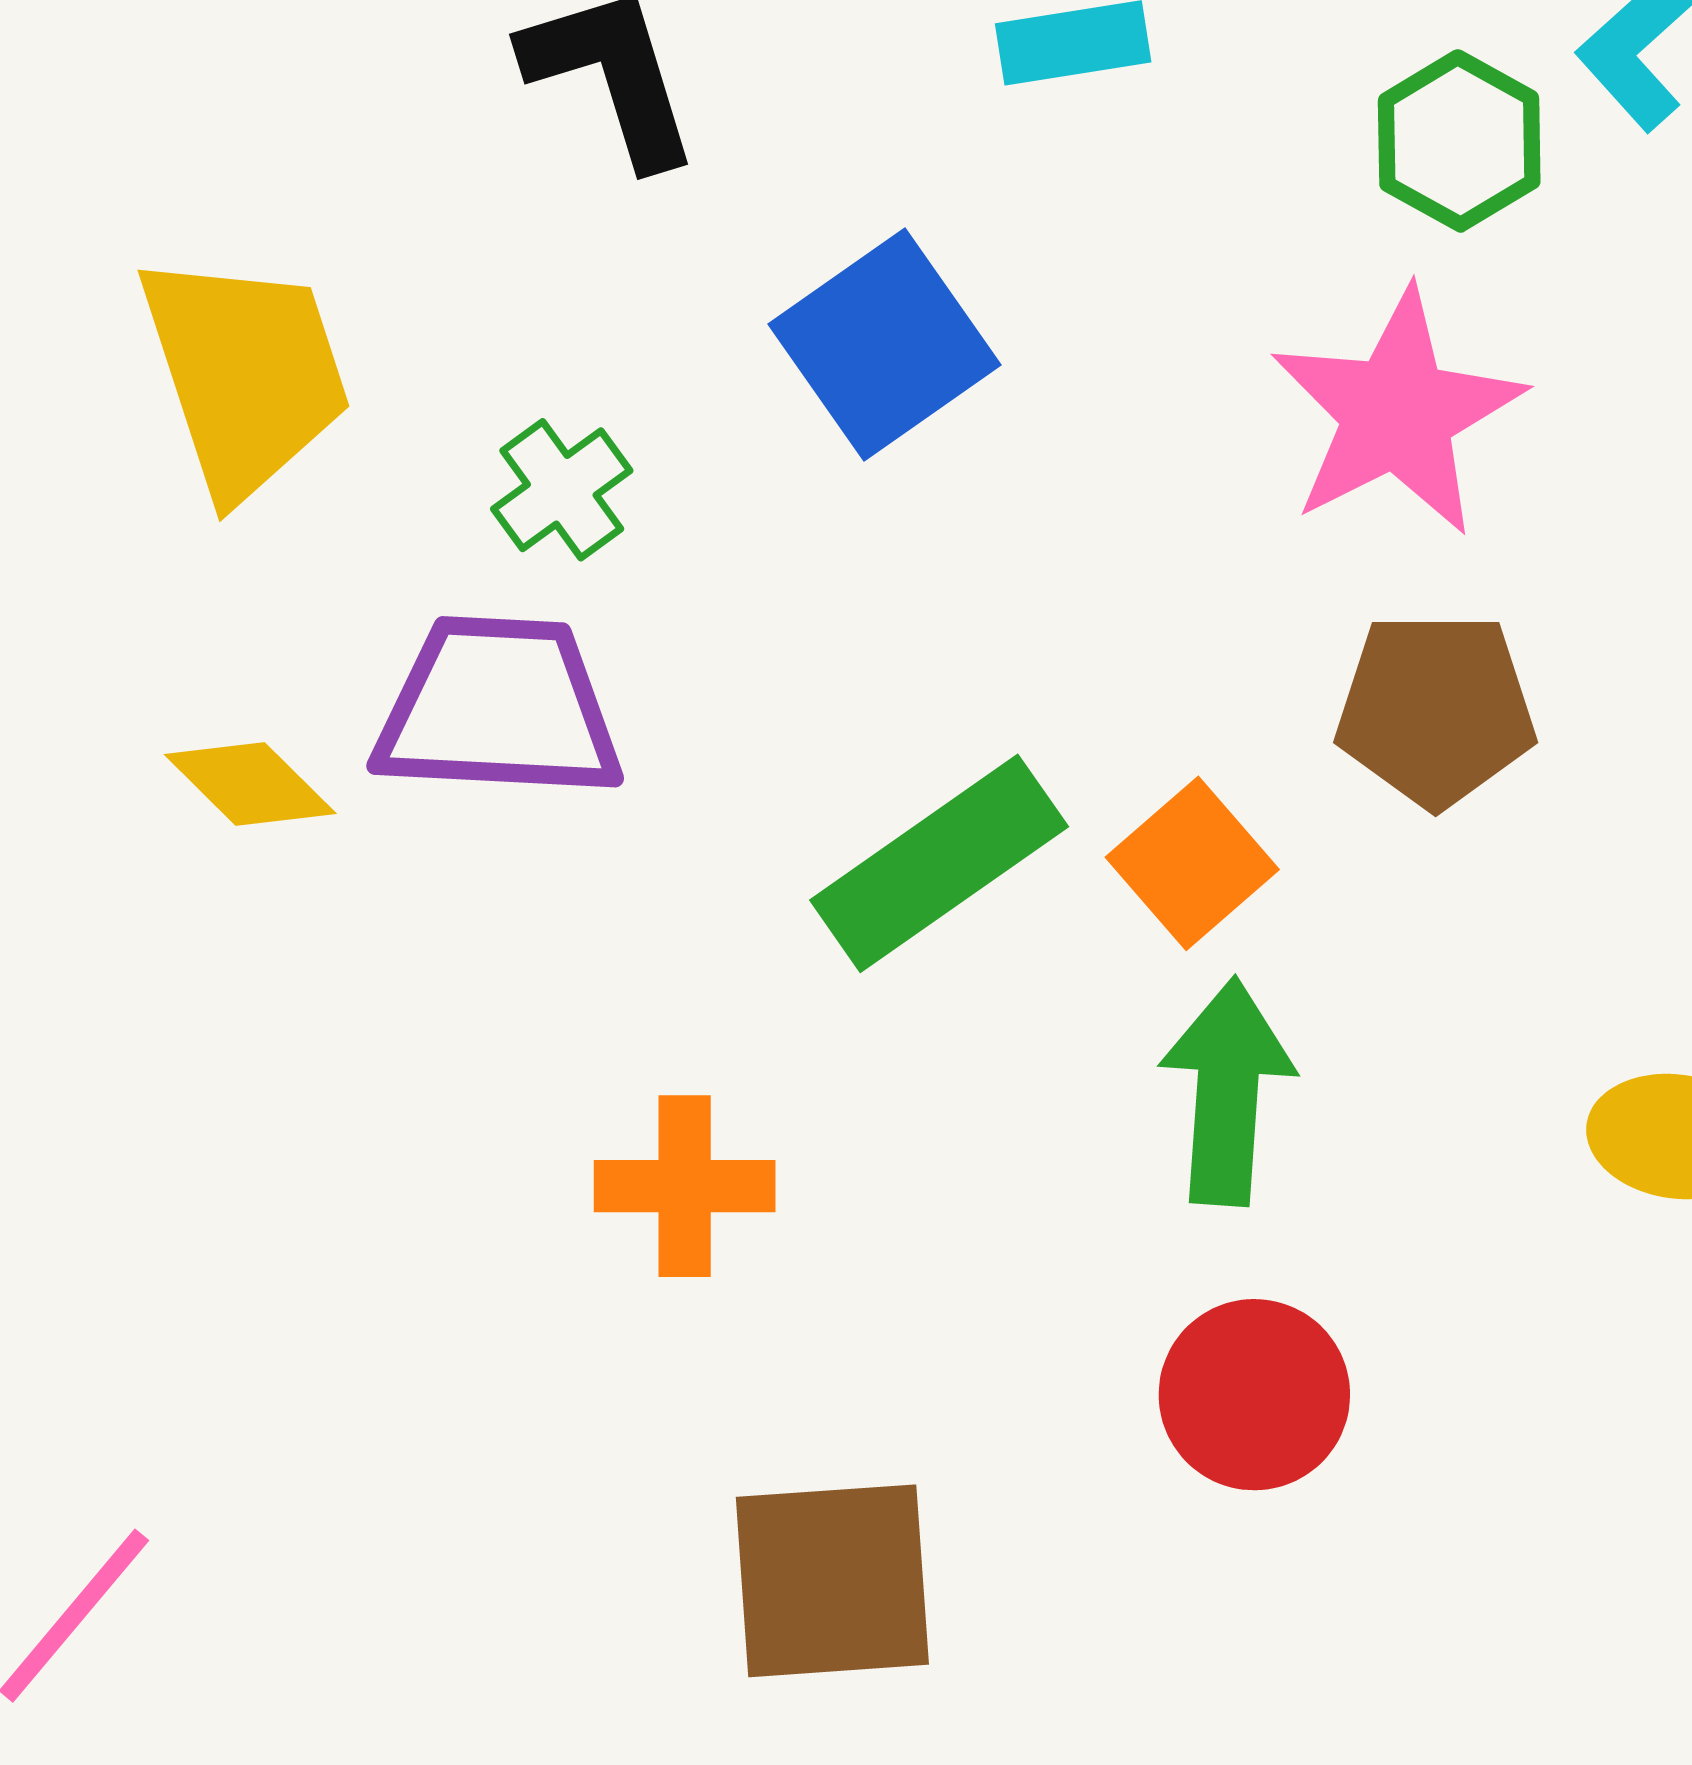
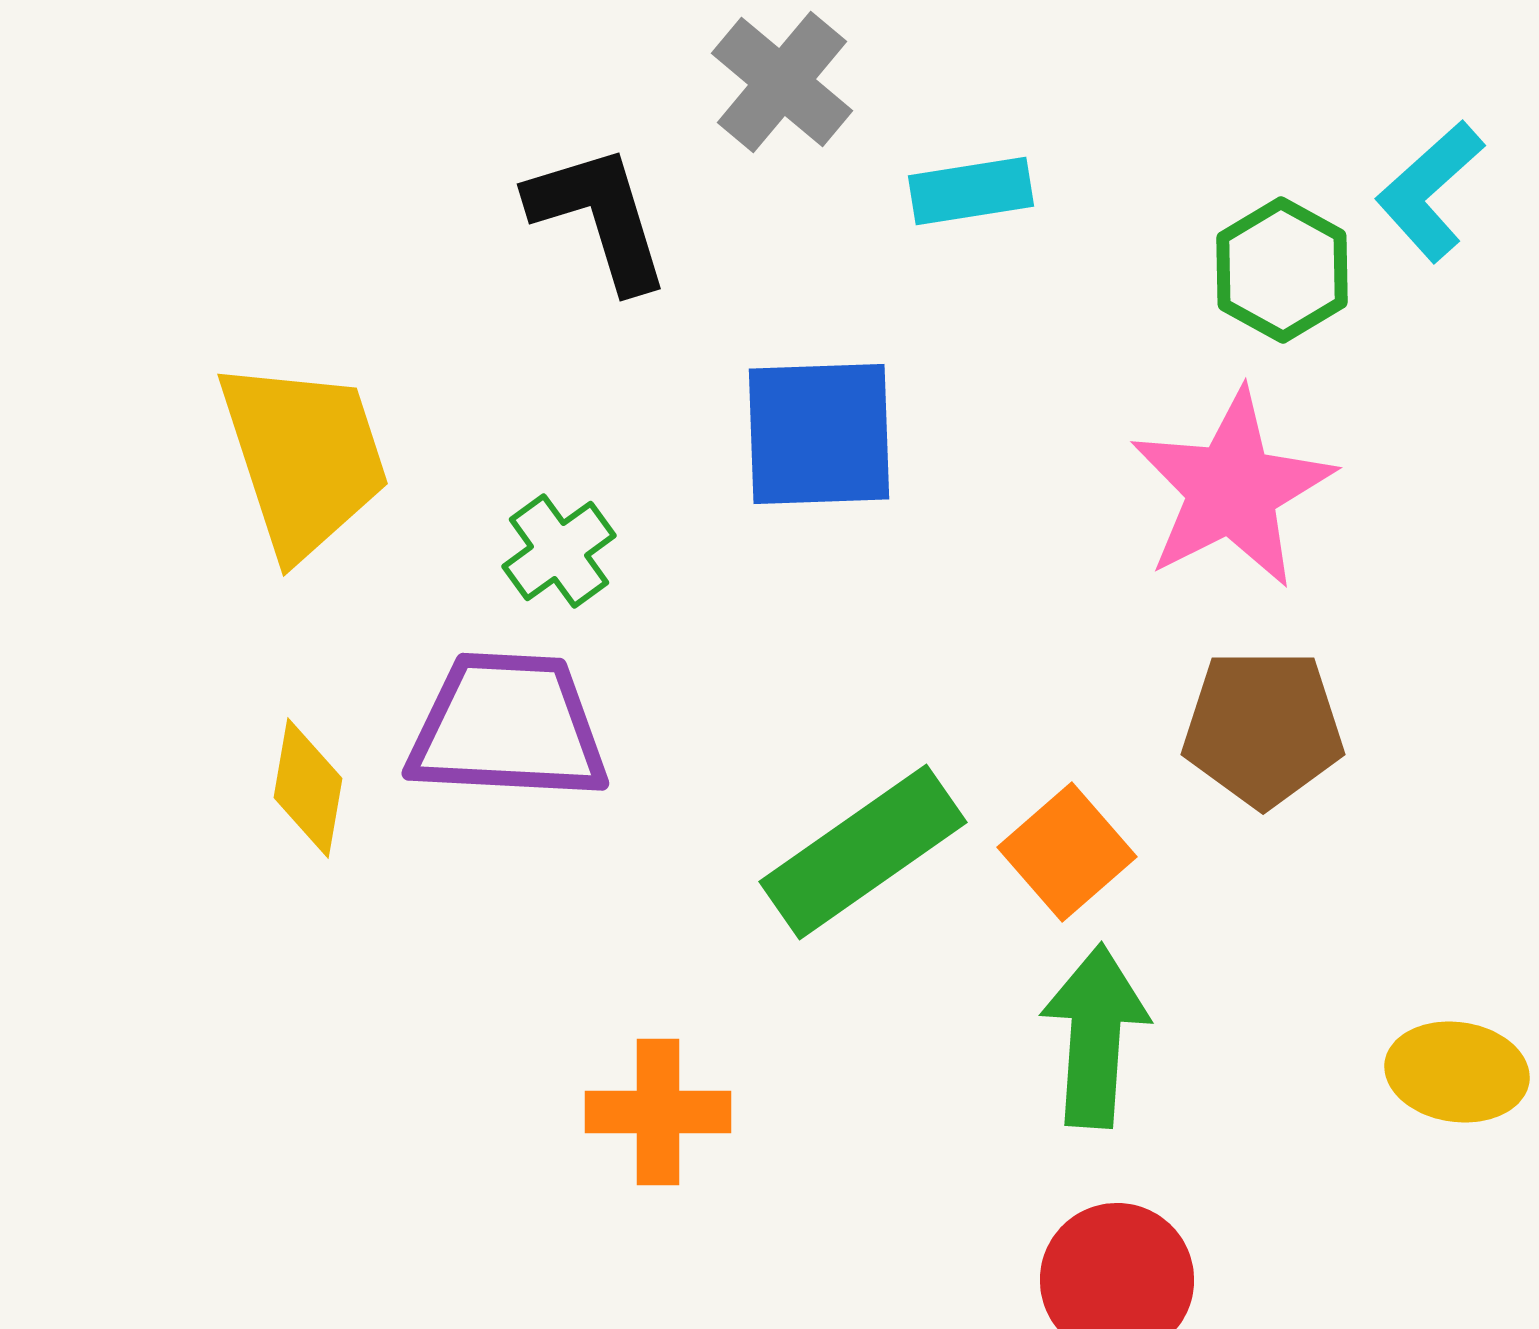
blue square: (884, 345) -> (819, 434), turned 33
yellow diamond: (250, 784) -> (308, 788), turned 55

